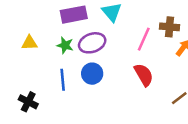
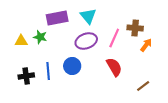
purple ellipse: (92, 43) -> (86, 41), moved
green star: (65, 45) -> (40, 37), moved
black cross: (28, 102) -> (26, 76), moved, turned -35

